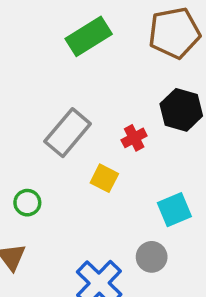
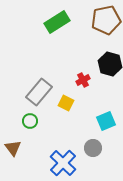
gray rectangle: (68, 133) -> (39, 92), moved
green circle: (27, 203) -> (30, 121), moved

